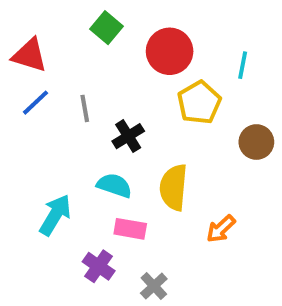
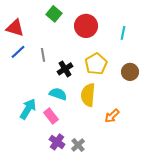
yellow pentagon: (199, 103) -> (96, 64), moved
pink rectangle: (130, 229) -> (51, 116), moved, turned 42
purple cross: (99, 266) -> (57, 142), moved

